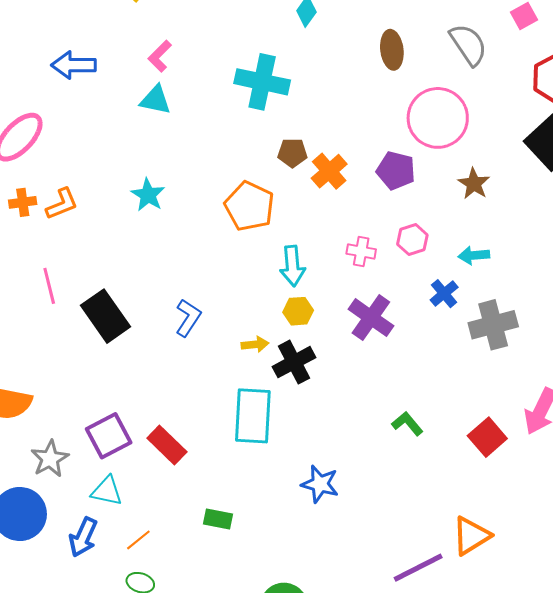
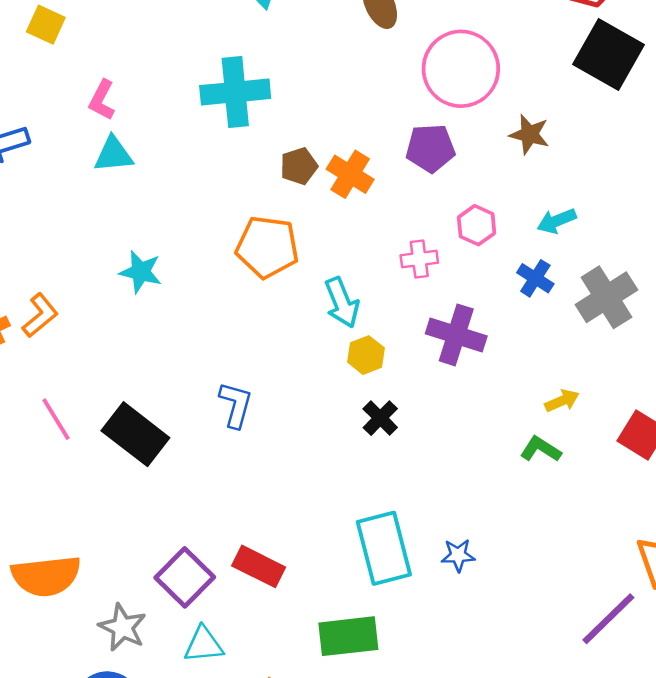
yellow arrow: (255, 344) -> (562, 401), moved
black cross: (294, 362) -> (380, 418), size x0.7
cyan rectangle: (253, 416) -> (384, 548), moved
blue star: (320, 484) -> (458, 555), size x0.7
green rectangle: (218, 519) -> (348, 636), size x1.6

